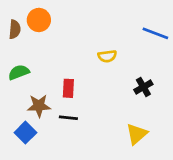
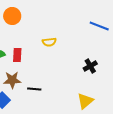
yellow semicircle: (107, 56) -> (49, 42), moved
red rectangle: (68, 88) -> (17, 55), moved

